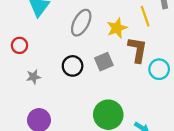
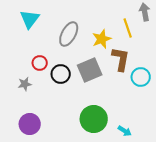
red circle: (19, 45) -> (40, 63), moved
gray square: (104, 62) -> (90, 70), size x1.4

